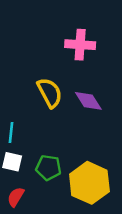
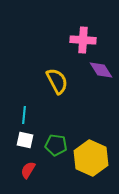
purple diamond: (88, 101) -> (101, 70), moved

